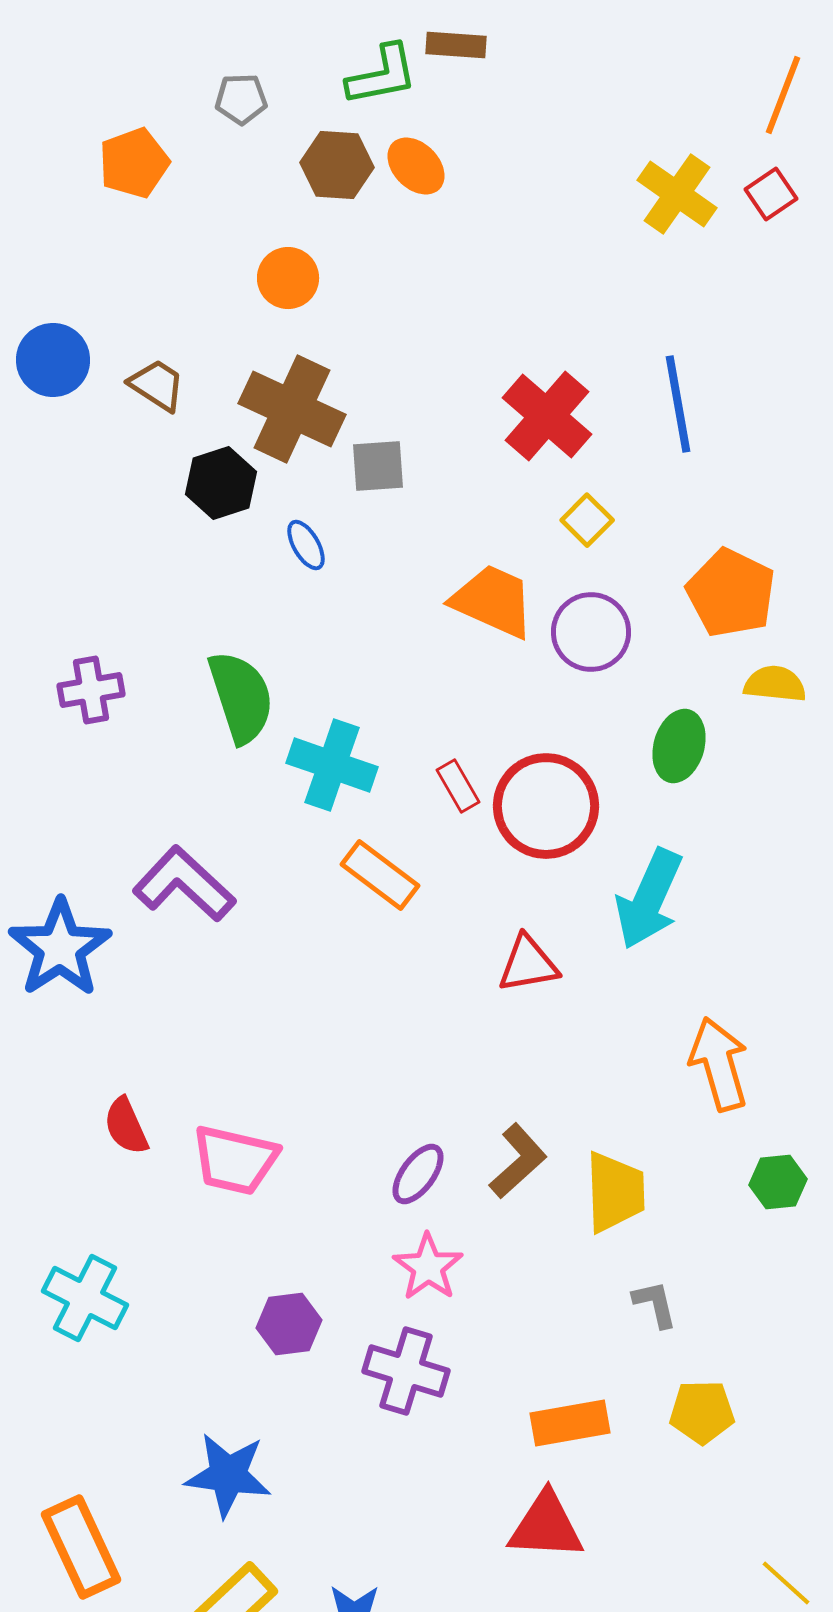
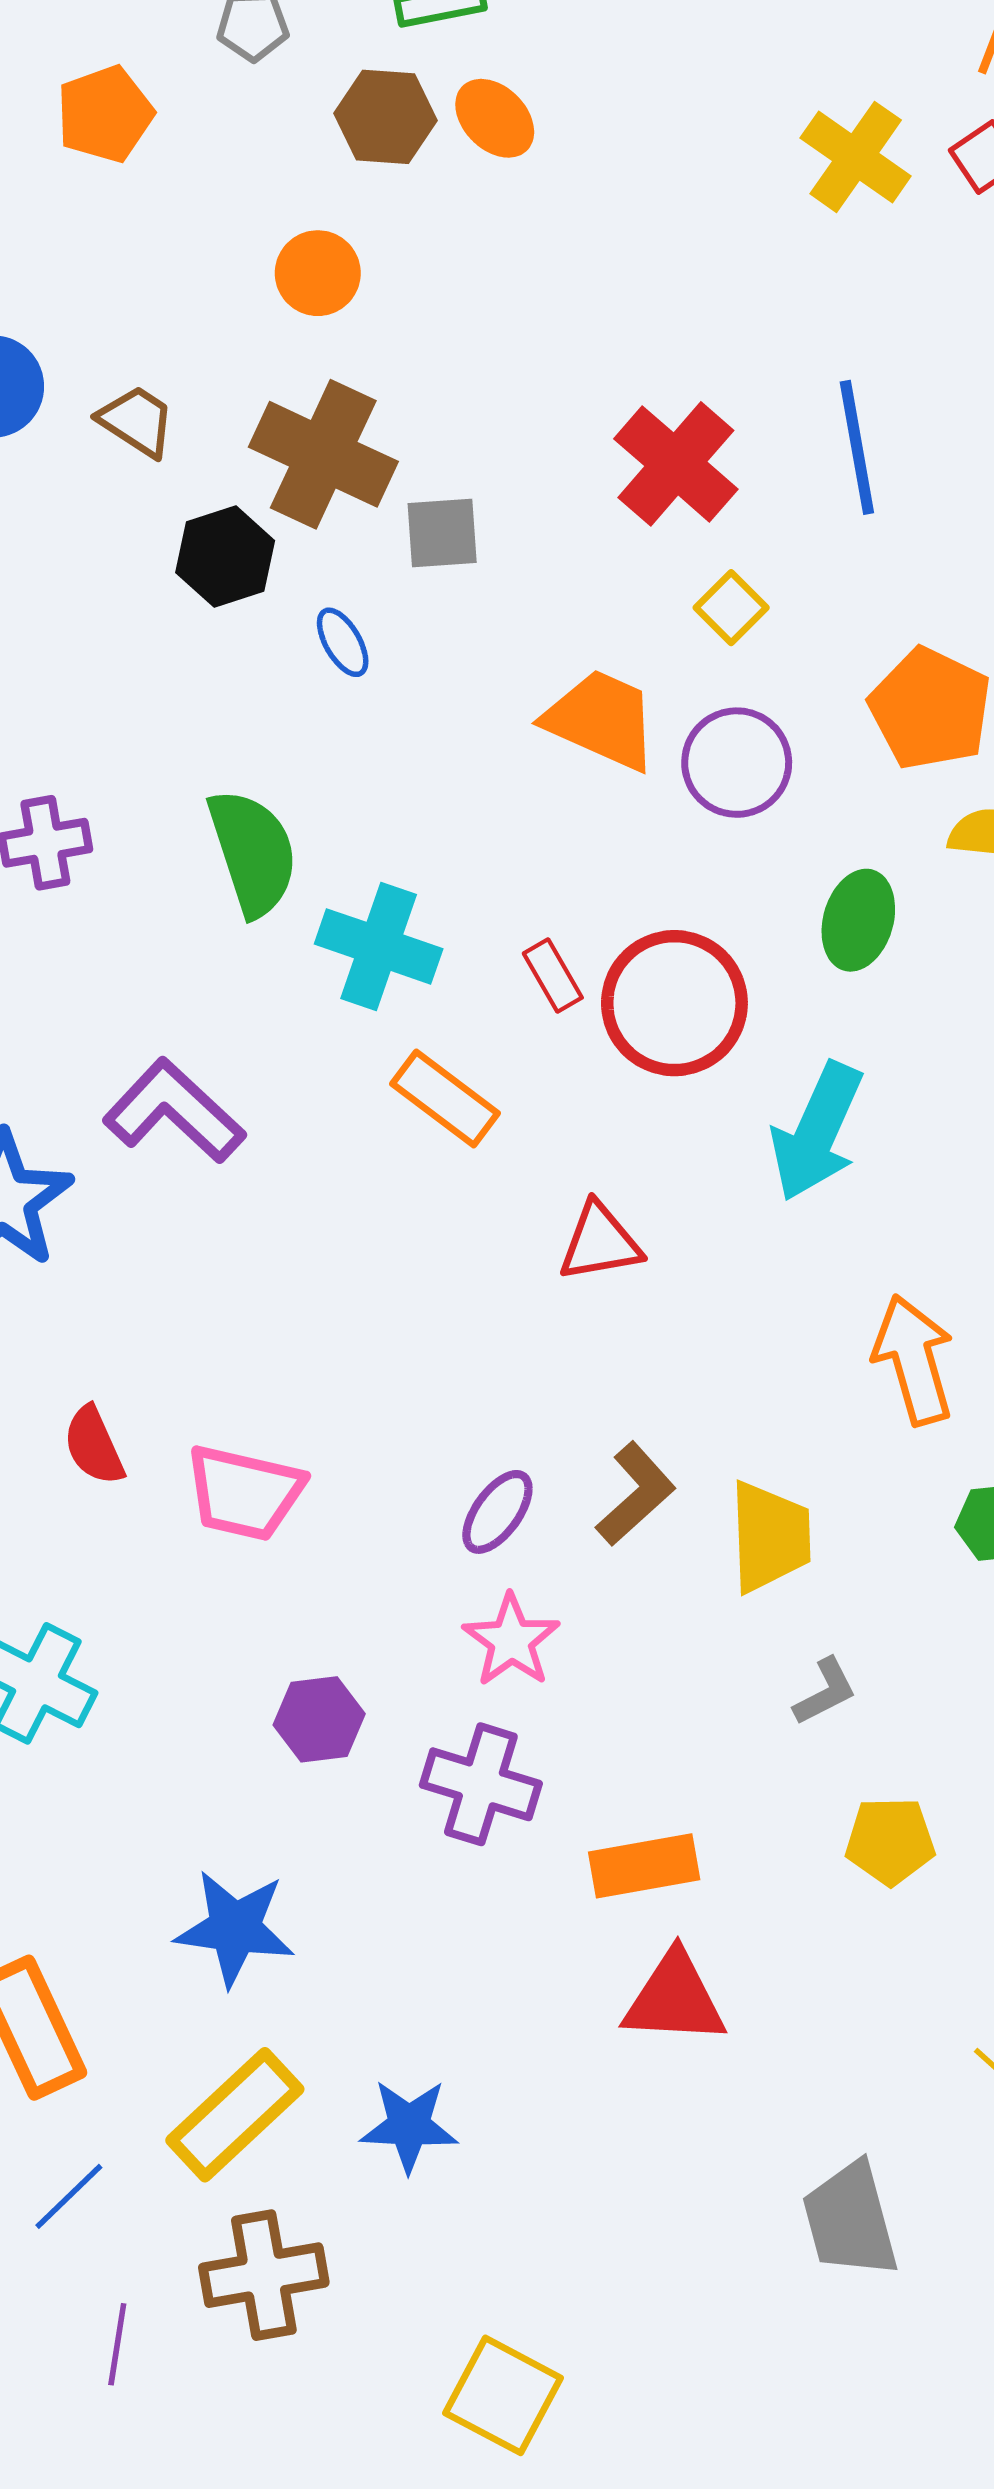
red triangle: (528, 964) -> (600, 1242), moved
gray L-shape: (655, 1304) -> (825, 1692), turned 76
orange rectangle: (570, 1423) -> (644, 1866), moved

